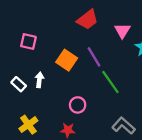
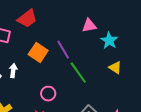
red trapezoid: (87, 20) -> (27, 19), moved
pink triangle: (122, 31) -> (89, 26), turned 49

